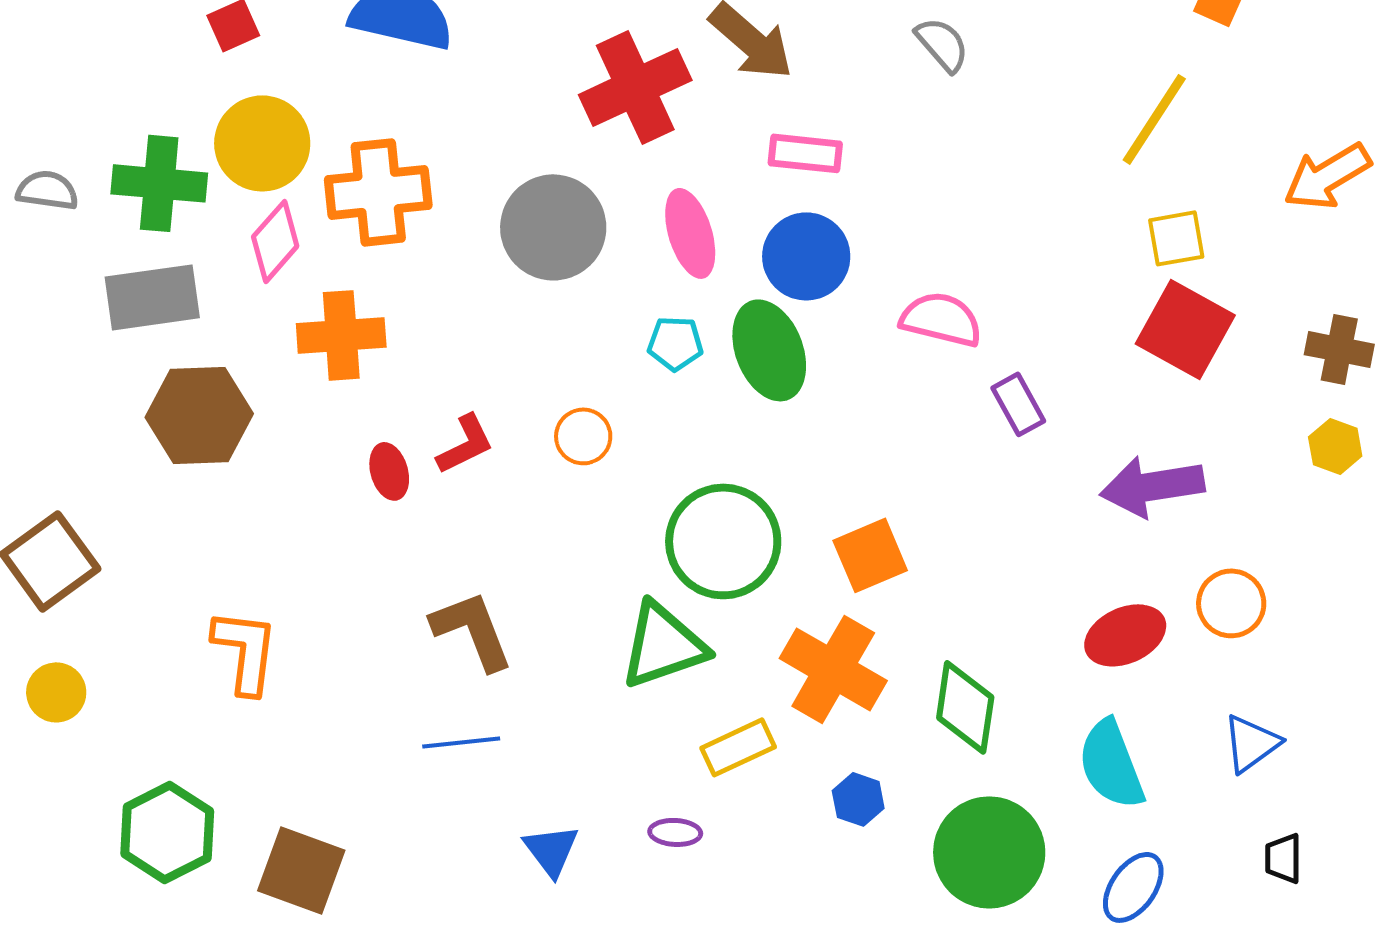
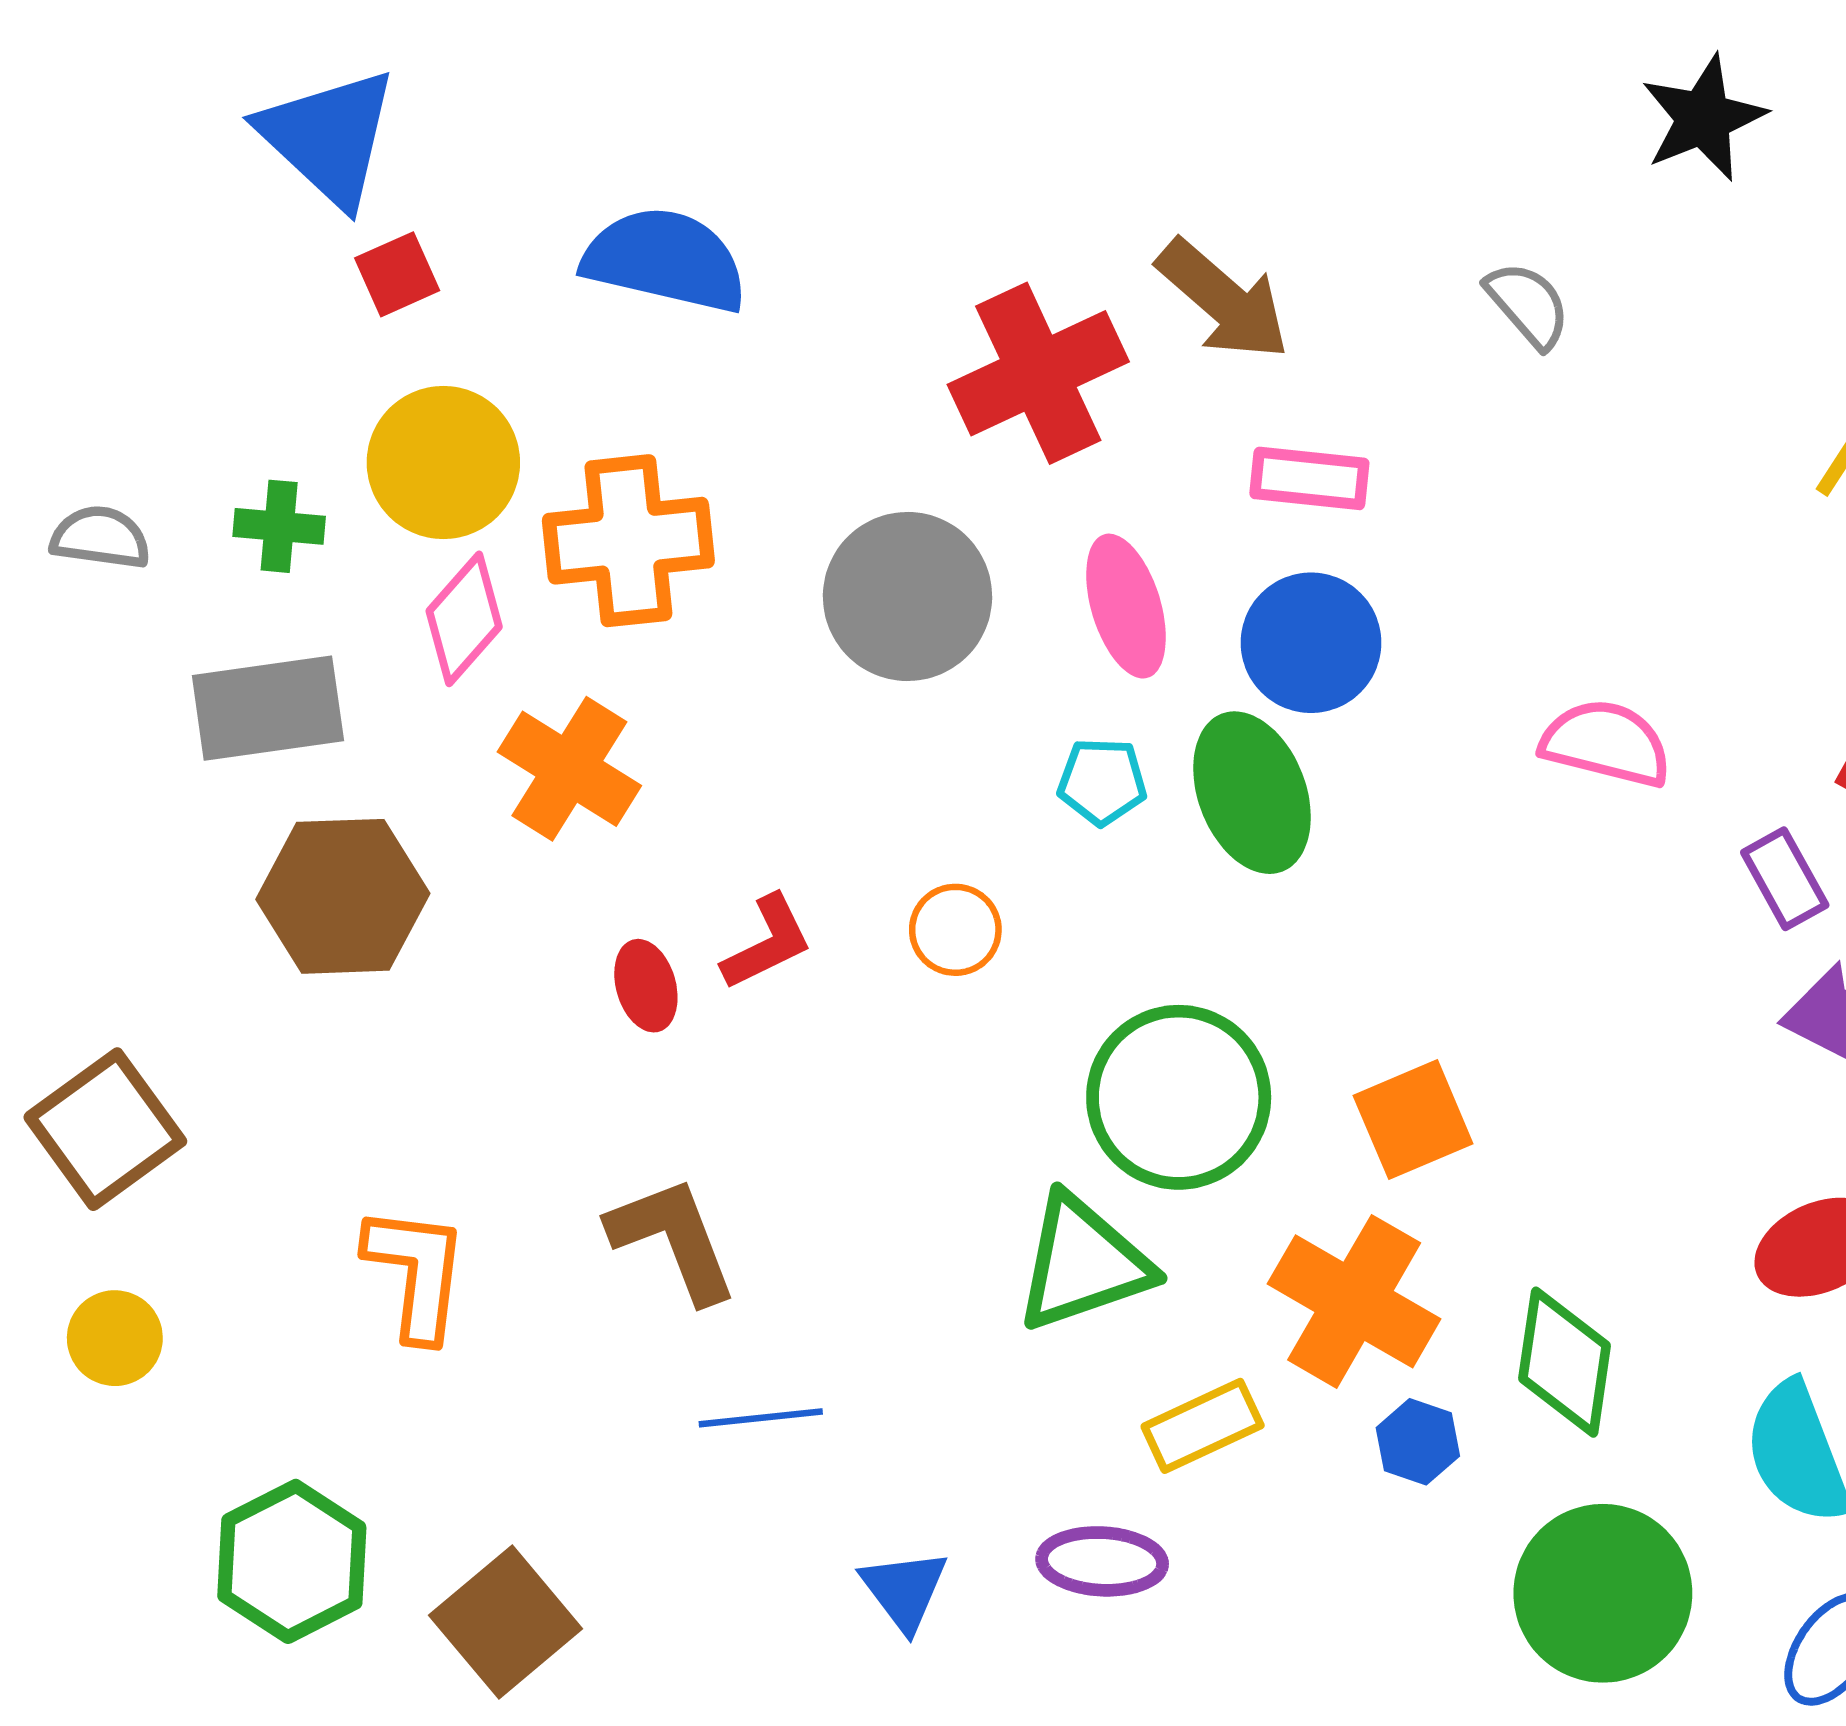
green cross: (159, 183) -> (279, 526), size x0.6
pink semicircle: (941, 319) -> (1606, 743), moved
orange cross: (341, 335) -> (569, 769), turned 36
purple rectangle: (1018, 404) -> (1785, 879), moved
brown L-shape: (472, 630) -> (673, 1239), moved
blue hexagon: (858, 799) -> (1418, 1442), moved
purple ellipse: (675, 832) -> (1102, 1561), size x1.5
brown square: (301, 870) -> (506, 1622), turned 30

